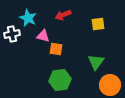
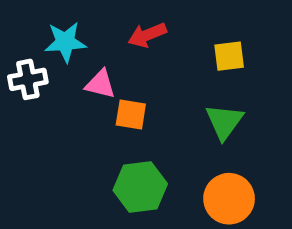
cyan star: (28, 18) -> (65, 42), turned -30
green triangle: (96, 62) -> (224, 122), moved
orange circle: (110, 85) -> (229, 199), moved

